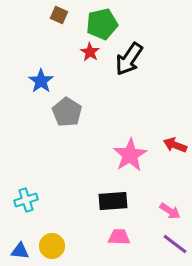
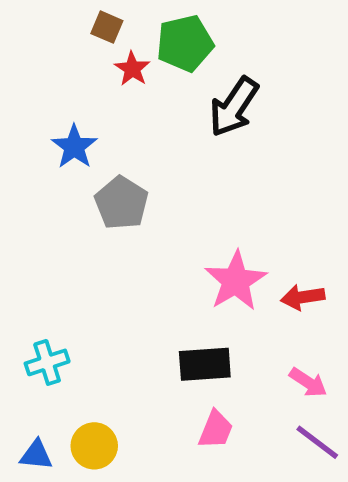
red star: (90, 52) -> (132, 69), moved
red arrow: (175, 145) -> (303, 297), moved, turned -30
pink trapezoid: (119, 237) -> (216, 430), turned 110

